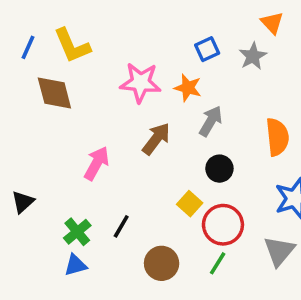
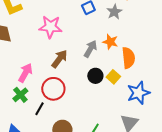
orange star: (188, 88) -> (110, 42), moved
yellow square: (190, 204) -> (113, 77), moved
red circle: (223, 225) -> (53, 89), moved
green cross: (77, 232) -> (20, 95), moved

